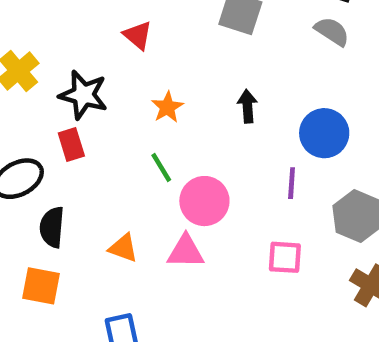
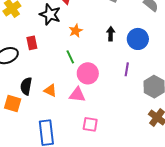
black star: (83, 95) -> (50, 14), moved
blue circle: (324, 133) -> (138, 39), moved
black semicircle: (52, 227) -> (26, 86), moved
pink square: (285, 257) -> (90, 124), moved

